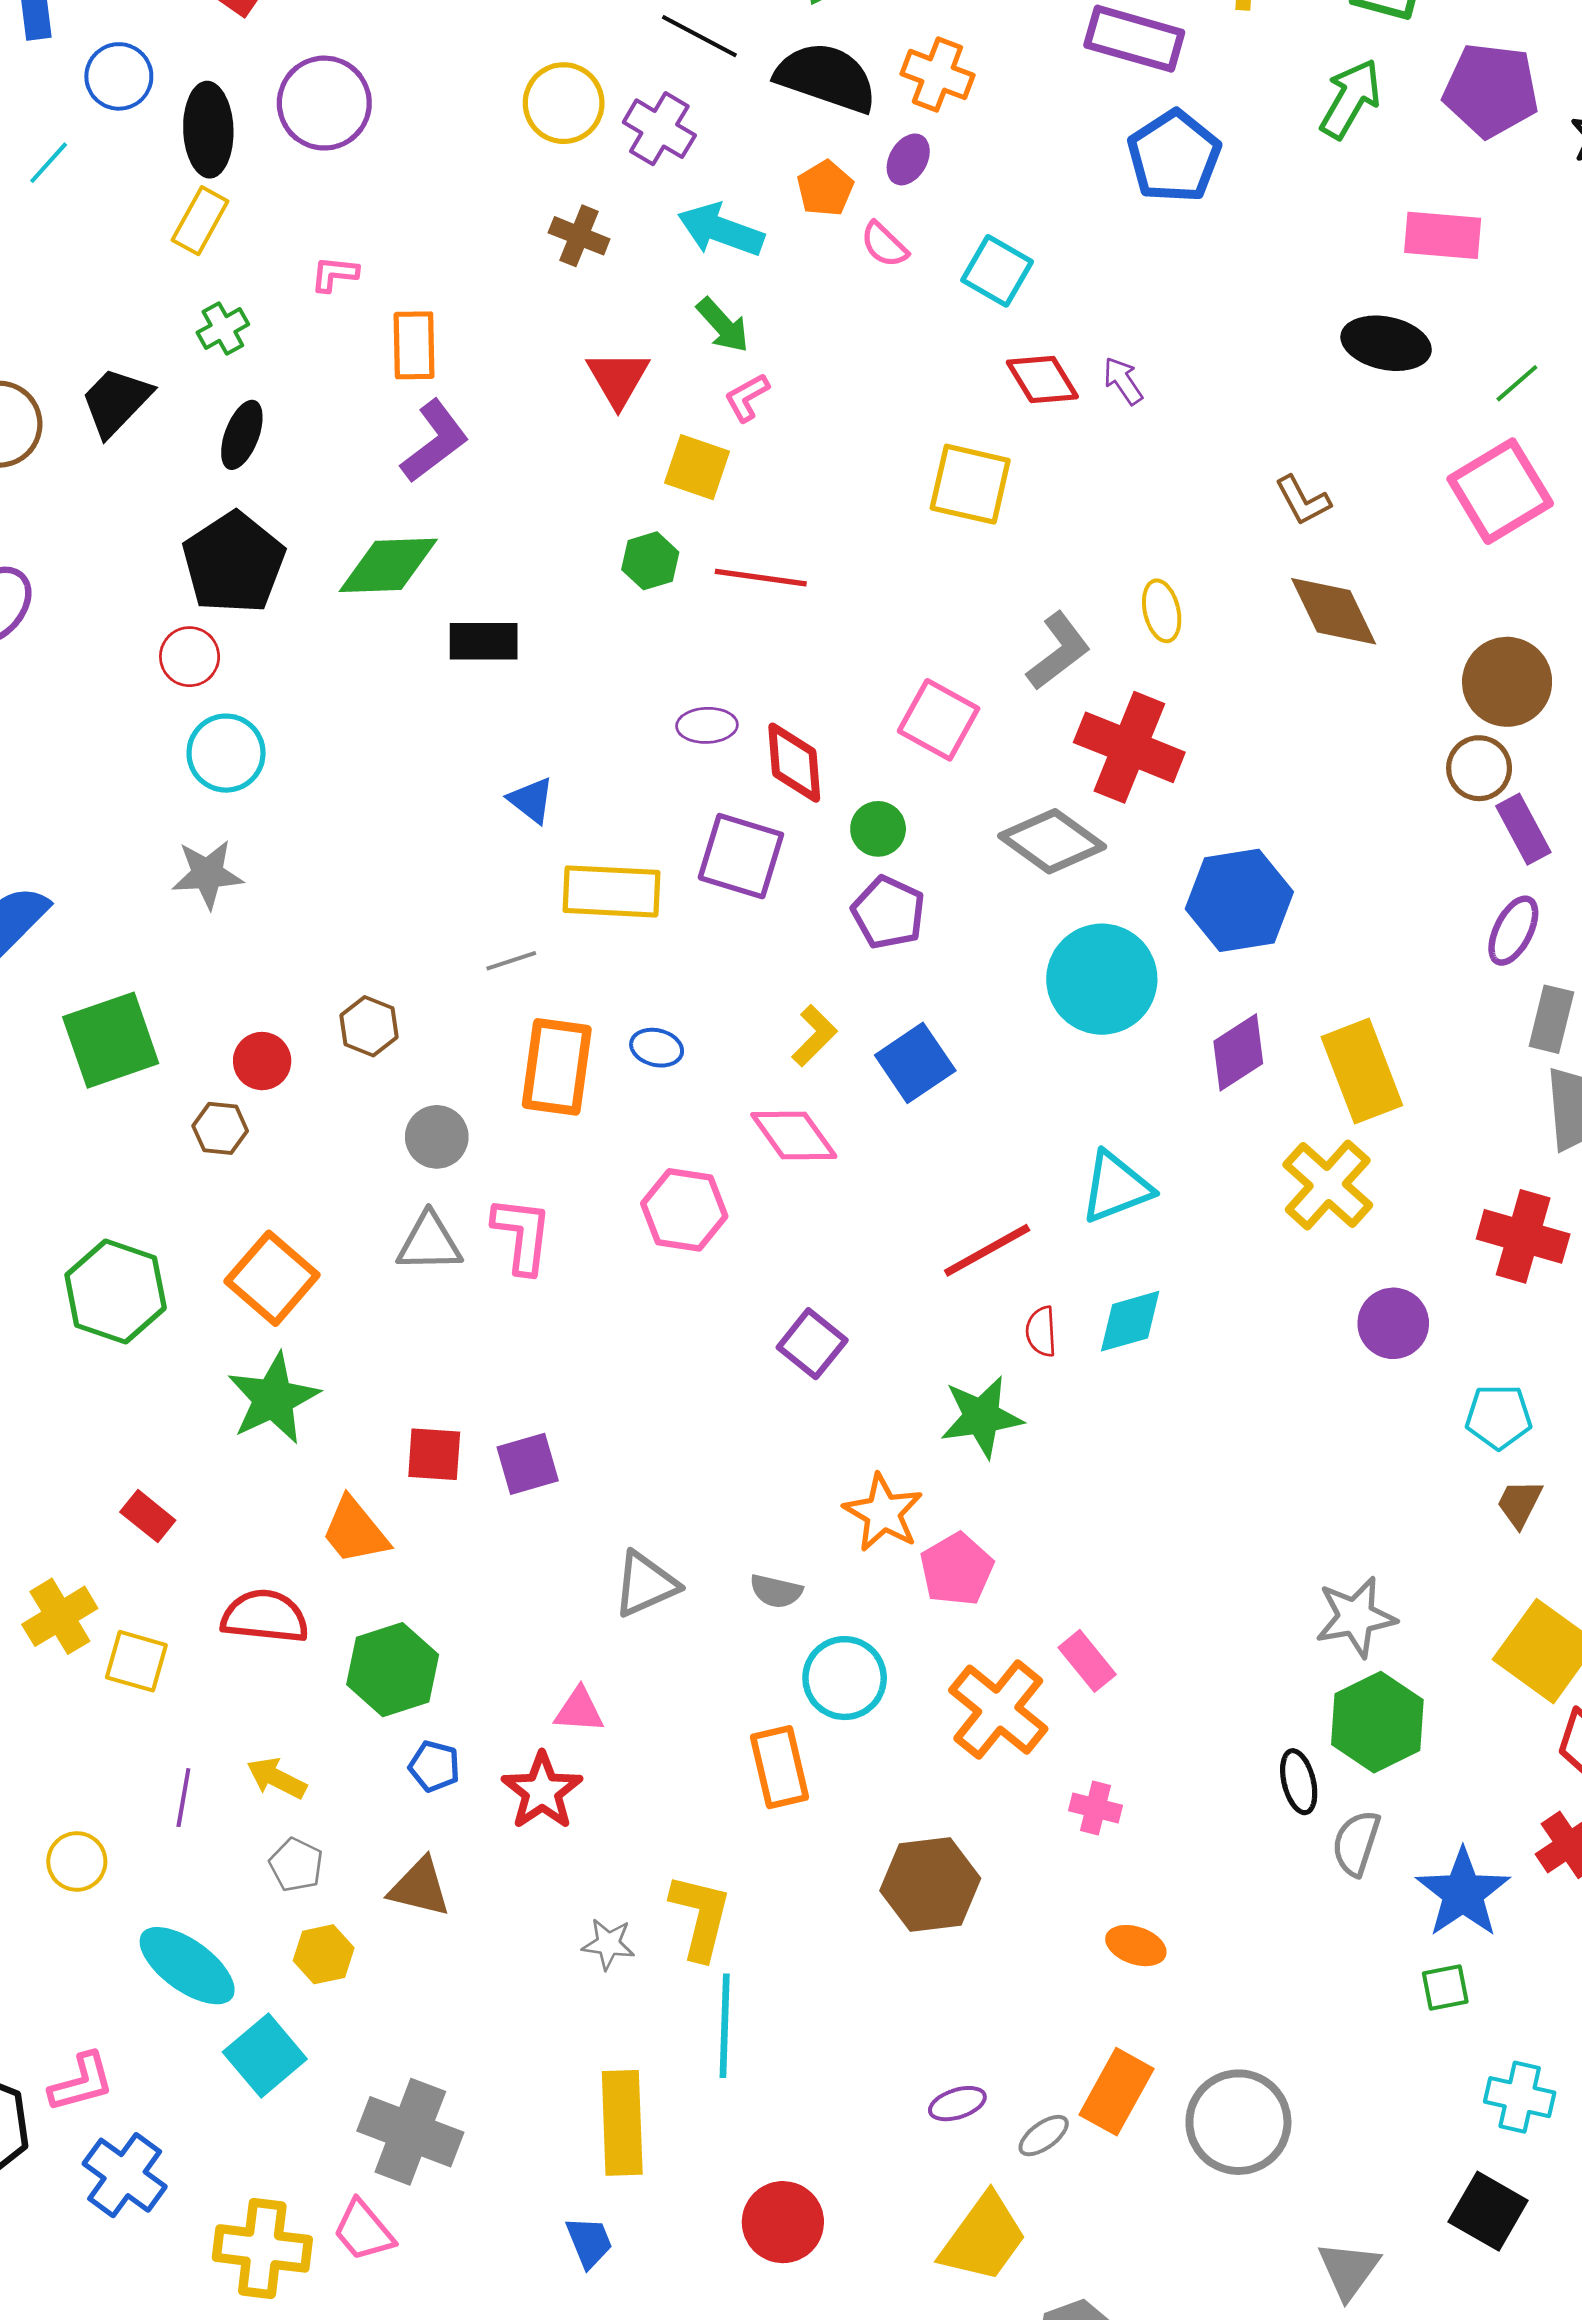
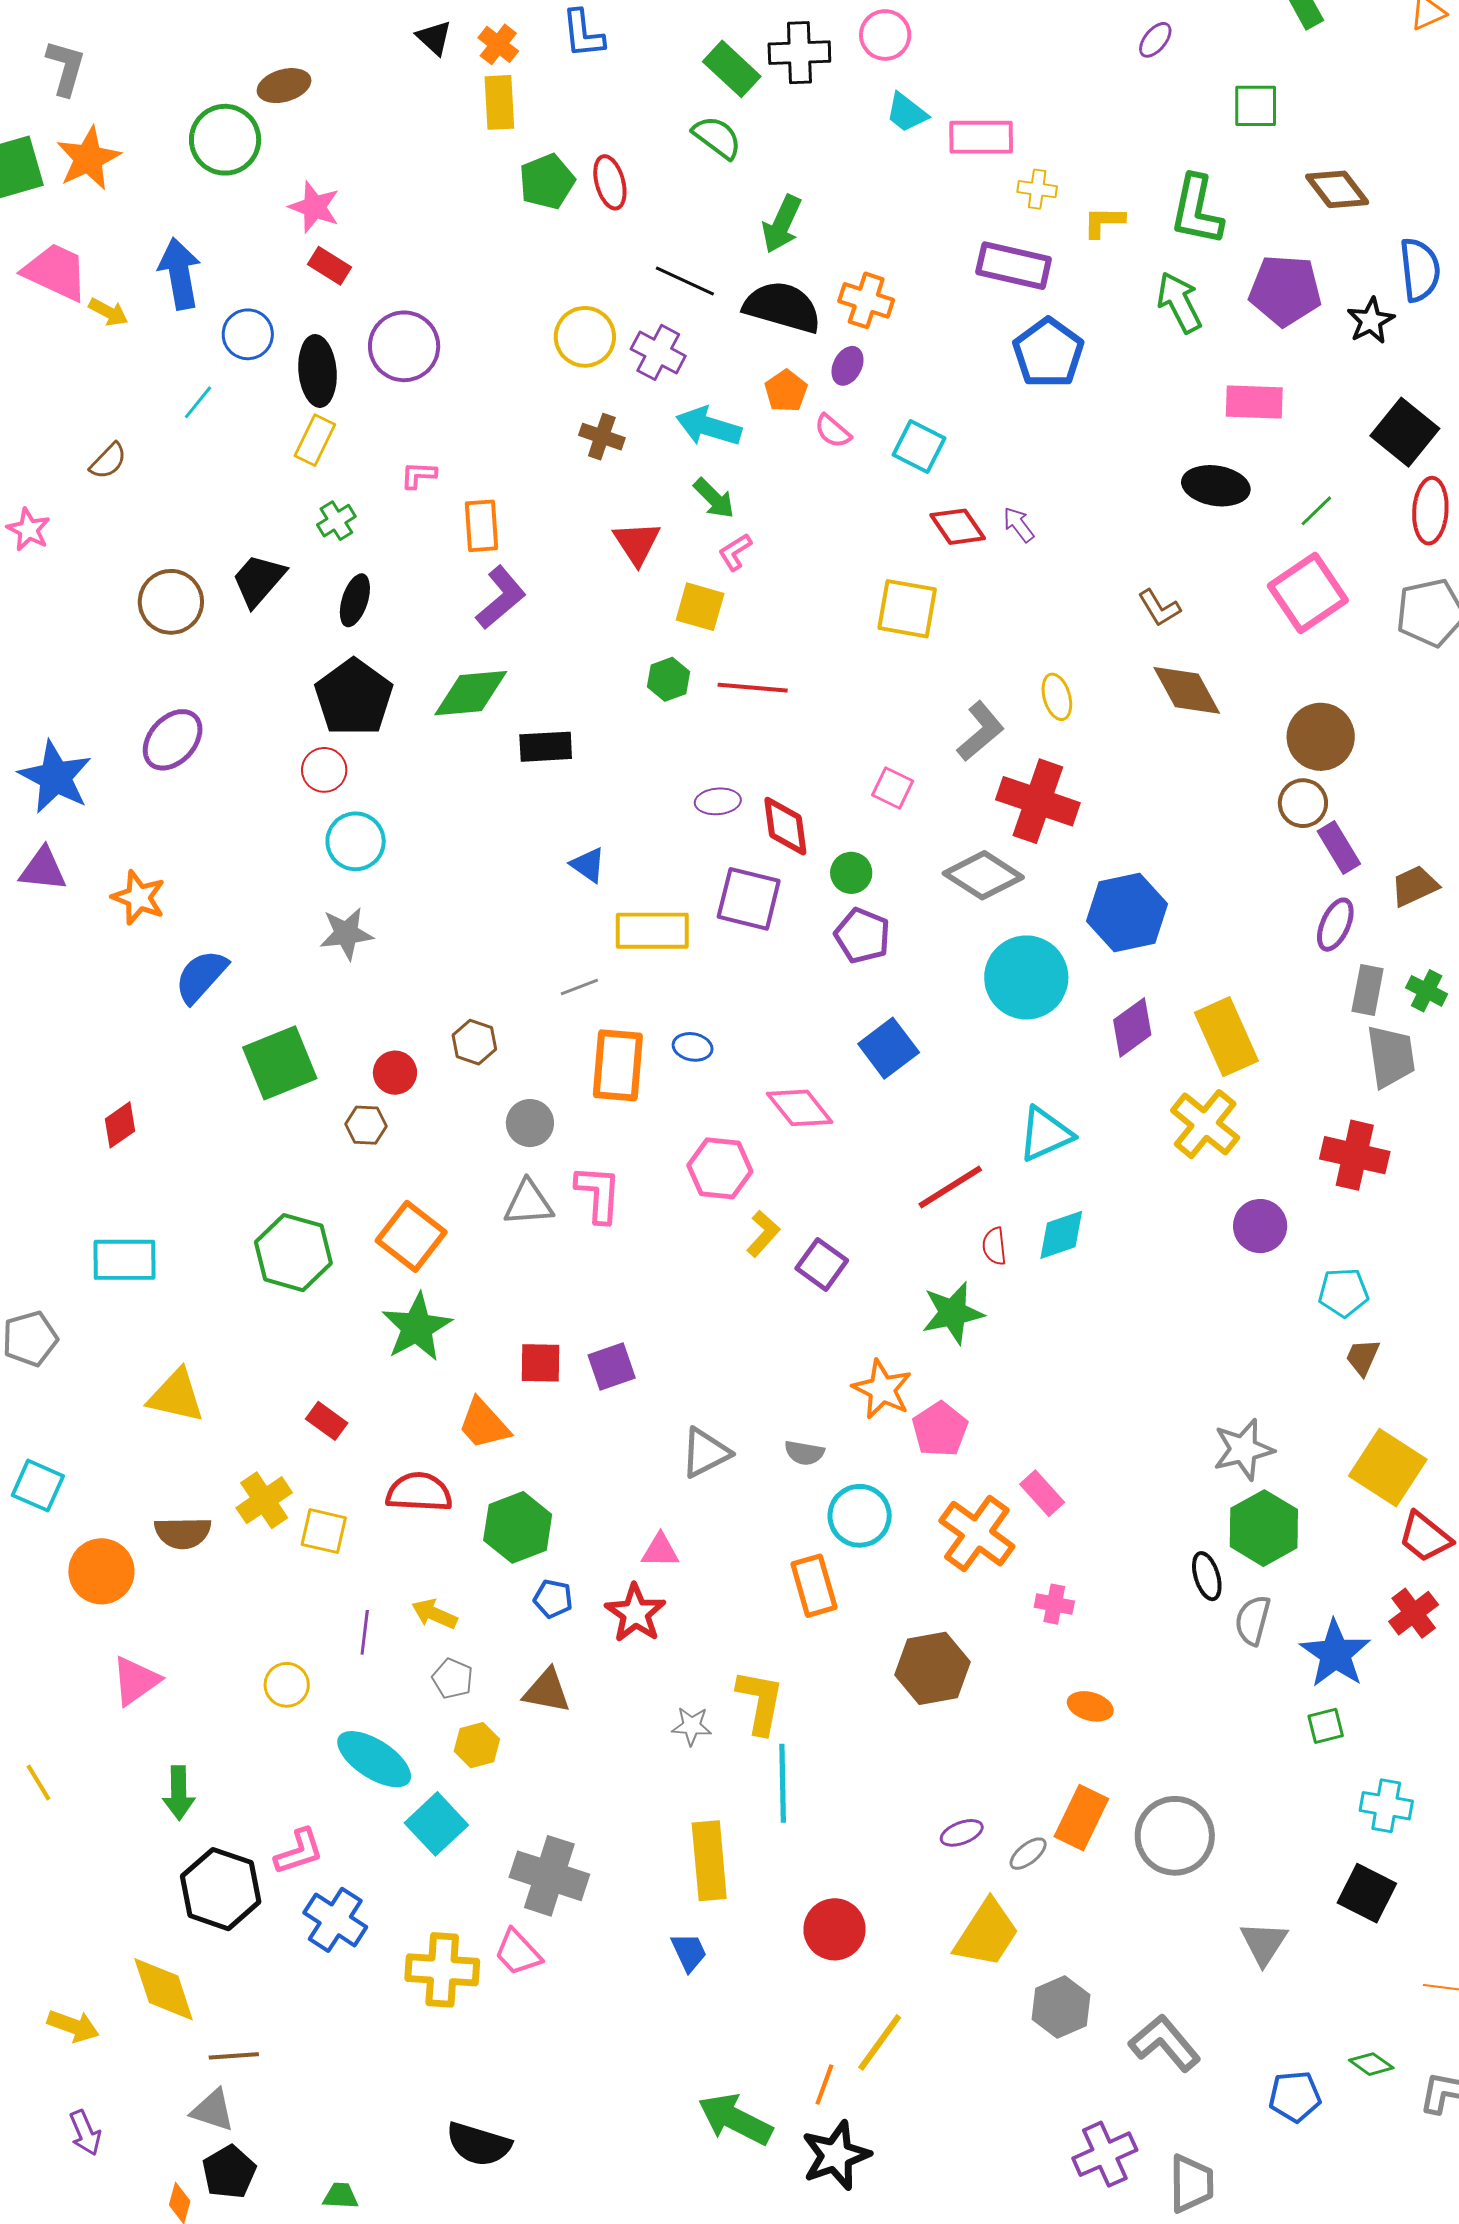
green arrow: (1351, 99) -> (1179, 302), turned -54
pink square: (939, 720) -> (893, 788), size x0.7
yellow L-shape: (814, 1036) -> (763, 1234), moved

